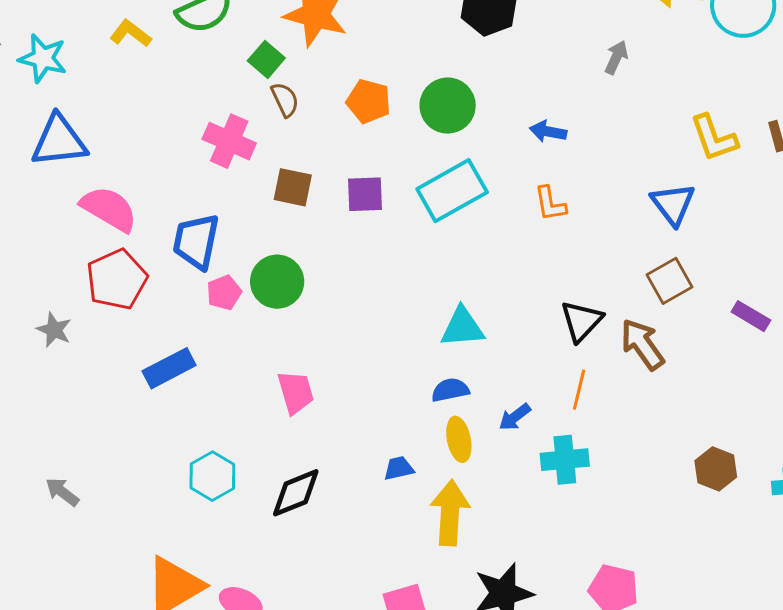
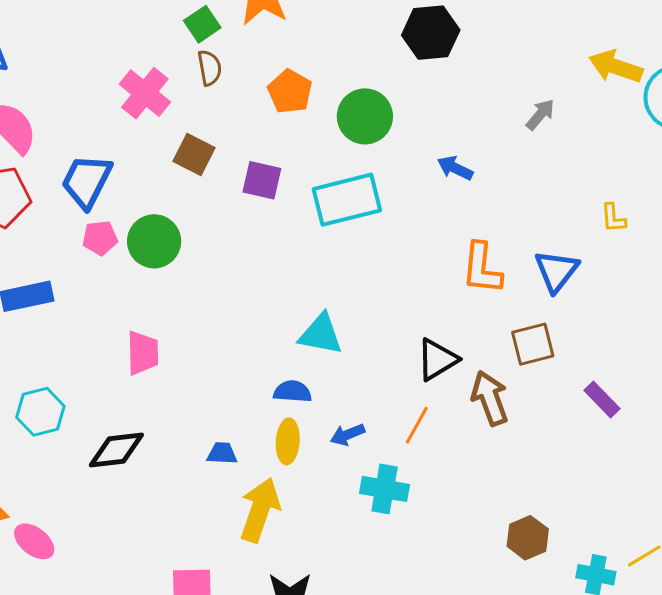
yellow L-shape: (714, 138) -> (613, 218), size x0.6
orange L-shape: (550, 204) -> (482, 268), moved, size x1.4

